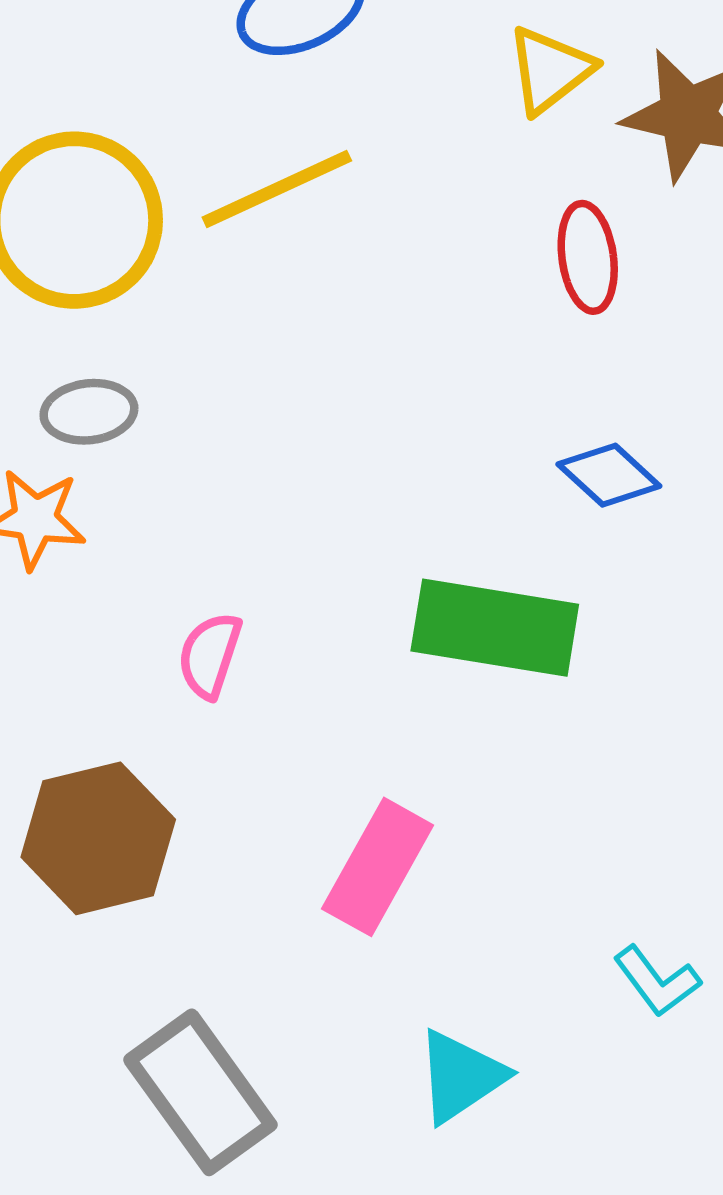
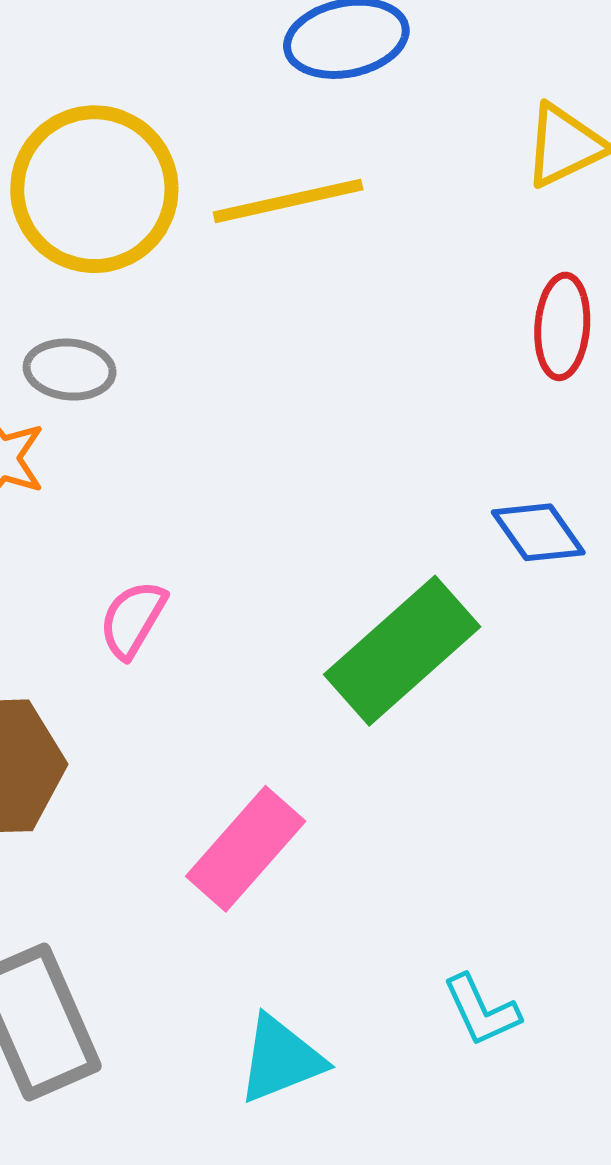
green rectangle: (495, 628) -> (402, 651), turned -63

